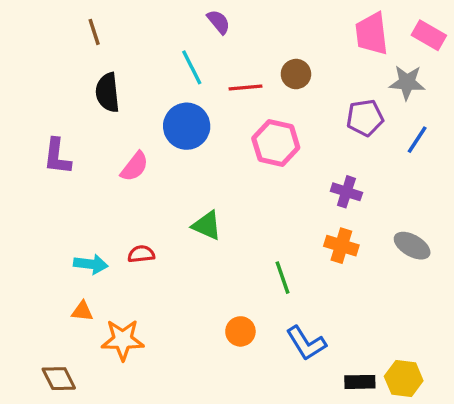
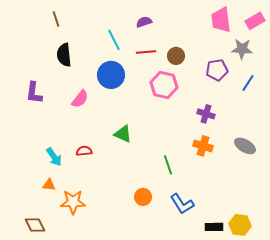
purple semicircle: (219, 22) -> (144, 22), moved, turned -70
pink rectangle: (429, 35) -> (255, 21), turned -60
brown circle: (296, 74) -> (176, 56), moved
cyan arrow: (91, 264) -> (54, 157), turned 48

